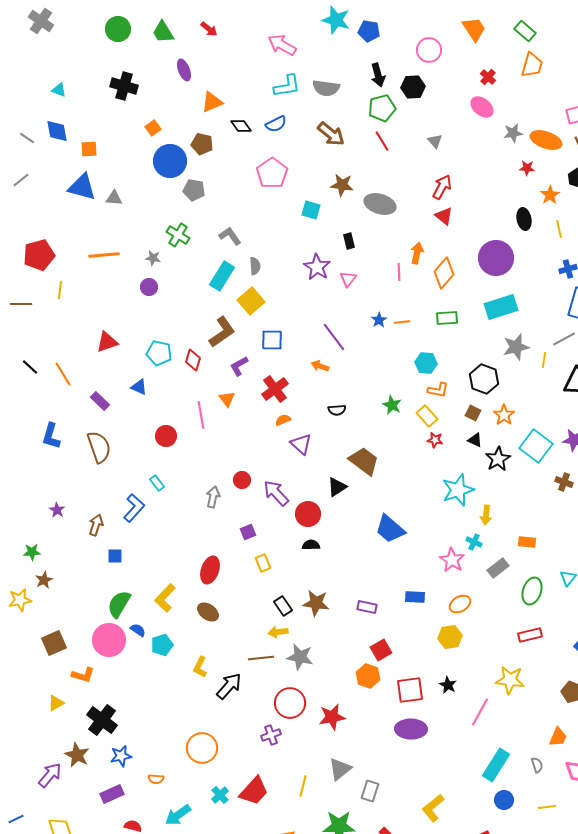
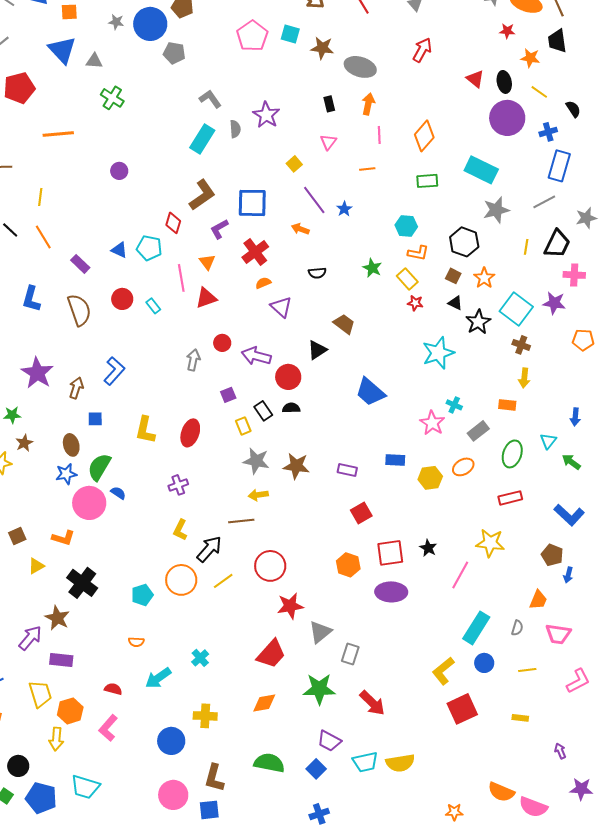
blue triangle: (82, 187) -> (62, 50), turned 32
orange star: (550, 195) -> (530, 58), turned -30
cyan square: (311, 210) -> (290, 34), moved
red triangle: (444, 216) -> (475, 79), moved
yellow line: (559, 229) -> (539, 92), turned -42
green cross: (178, 235) -> (112, 98), moved
orange arrow: (417, 253) -> (368, 104), moved
red pentagon: (39, 255) -> (19, 88), moved
orange line: (104, 255) -> (58, 134), moved
gray star: (153, 258) -> (116, 22), moved
purple circle: (496, 258) -> (507, 118), moved
purple star: (317, 267) -> (266, 115), moved
purple circle: (149, 287) -> (119, 171), moved
yellow line: (60, 290) -> (40, 197), moved
yellow square: (251, 301) -> (294, 164), moved, size x0.6
cyan rectangle: (501, 307) -> (481, 170), turned 44
blue star: (379, 320) -> (344, 209), moved
orange line: (402, 322) -> (367, 169), moved
blue square: (272, 340) -> (252, 203), size x1.4
red triangle: (107, 342) -> (206, 298), moved
cyan pentagon: (159, 353) -> (149, 248), moved
yellow line: (544, 360) -> (526, 247), moved
red circle: (166, 436) -> (122, 299), moved
brown trapezoid: (364, 461) -> (344, 324), size x0.7
brown cross: (564, 482) -> (521, 345), moved
cyan rectangle: (157, 483) -> (153, 306), moved
purple arrow: (276, 493) -> (256, 356), turned -32
purple star: (57, 510) -> (37, 373), size x2.0
yellow arrow: (486, 515) -> (524, 378), moved
yellow L-shape: (165, 598) -> (145, 430), moved, turned -32
orange ellipse: (460, 604) -> (463, 467), moved
black rectangle: (283, 606) -> (263, 411), moved
brown ellipse: (208, 612) -> (71, 445), moved, turned 40
yellow hexagon: (450, 637) -> (430, 478), moved
brown square: (54, 643) -> (17, 536), moved, size x0.7
cyan pentagon: (162, 645) -> (142, 595), moved
gray star: (300, 657) -> (256, 461), moved
orange hexagon: (368, 676) -> (348, 565), moved
red star: (332, 717) -> (290, 606), moved
purple cross: (271, 735) -> (178, 485), moved
orange circle: (202, 748) -> (181, 580), moved
blue star: (121, 756) -> (66, 474), moved
gray semicircle: (537, 765) -> (517, 628), turned 35
yellow line: (303, 786) -> (223, 581), moved, turned 40
red trapezoid: (254, 791) -> (271, 654), moved
purple rectangle: (112, 794) -> (61, 660), moved, turned 30
yellow L-shape: (433, 808) -> (443, 671), moved

